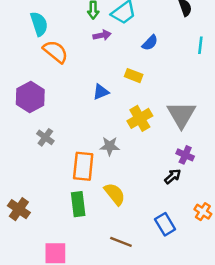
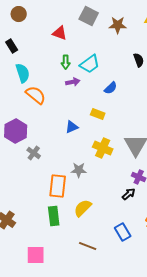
yellow cross: (140, 118) -> (103, 148), turned -36
gray cross: (45, 137) -> (34, 153), moved
yellow semicircle: (115, 194) -> (83, 208), turned -96

